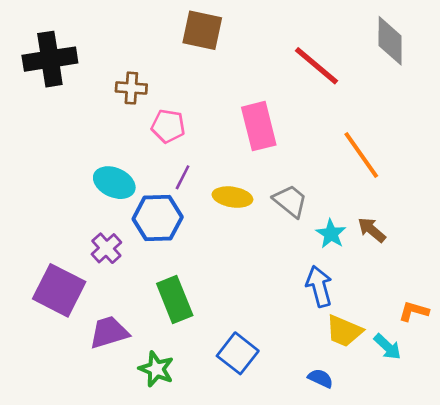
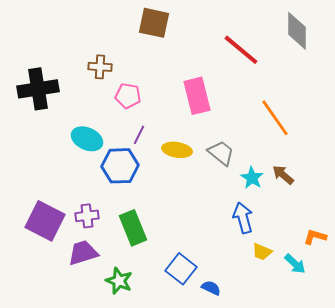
black cross: (50, 59) -> (38, 89), moved
purple cross: (106, 248) -> (87, 216), moved, turned 35
yellow trapezoid: (344, 331) -> (262, 252), size x0.7
blue semicircle: (320, 378) -> (211, 288), moved

